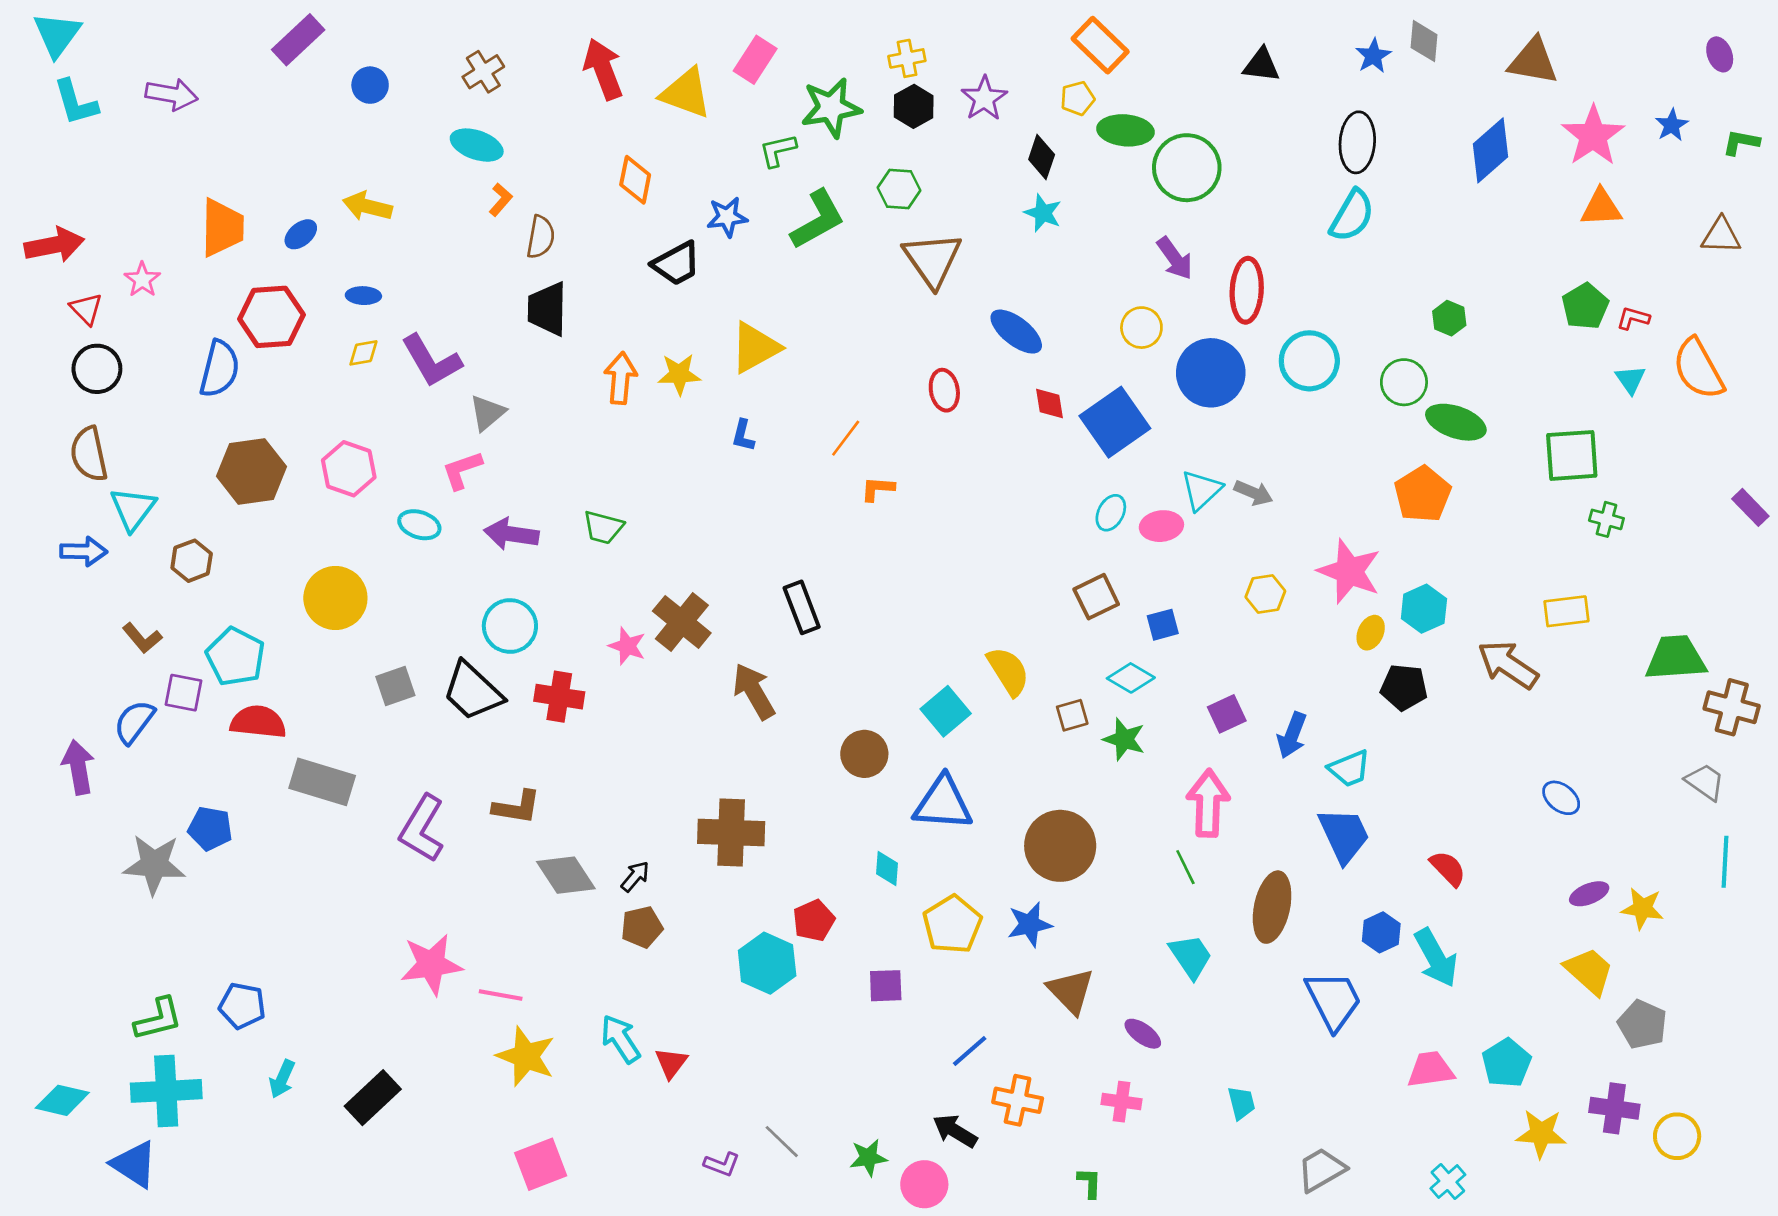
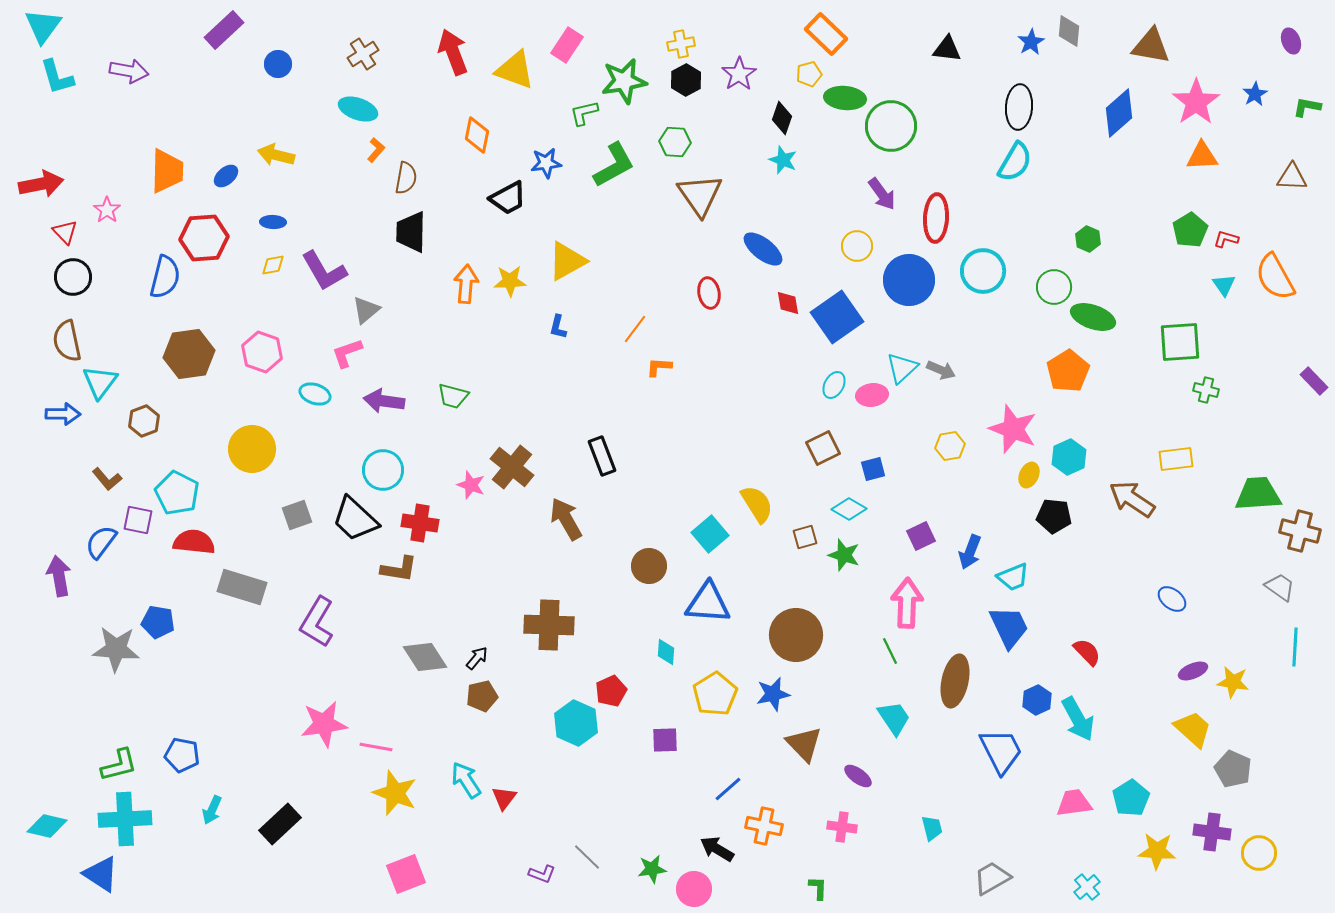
brown L-shape: (517, 807) -> (399, 569), moved

